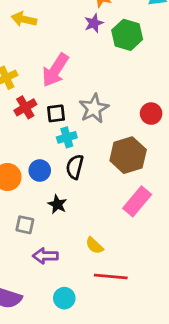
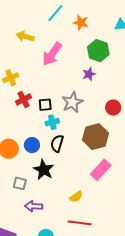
purple star: (94, 23) -> (89, 74), moved
pink arrow: (55, 70) -> (52, 54), moved
black star: (57, 204) -> (44, 170), size x1.5
yellow semicircle: (94, 245) -> (76, 197), moved, turned -80

